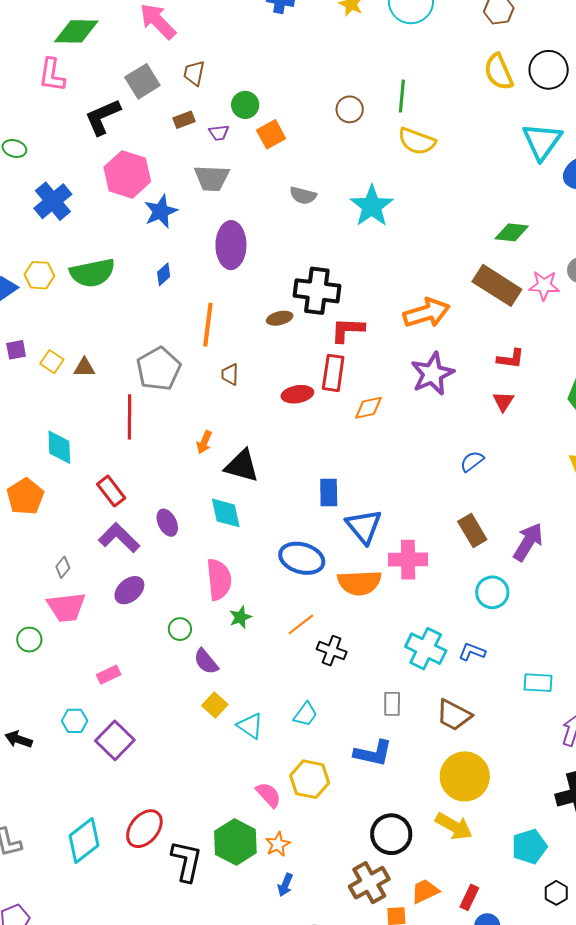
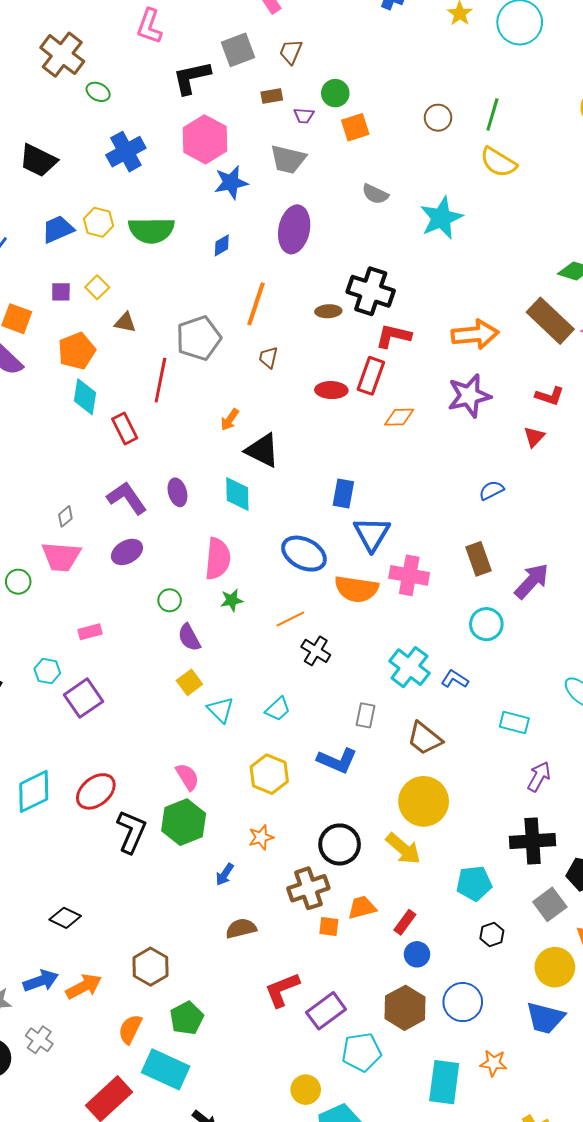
yellow square: (52, 362) -> (97, 287), moved
red rectangle: (111, 491) -> (125, 428), moved
orange pentagon: (25, 496) -> (77, 351), moved
pink semicircle: (269, 795) -> (187, 777), moved
orange star: (278, 844) -> (261, 837), moved

